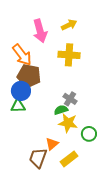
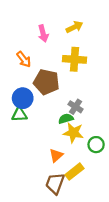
pink arrow: (40, 31) -> (43, 33), size x0.7
orange arrow: (22, 55) -> (24, 59), size x0.7
brown pentagon: (29, 76) -> (46, 82), moved
brown trapezoid: (38, 158) -> (55, 183), moved

